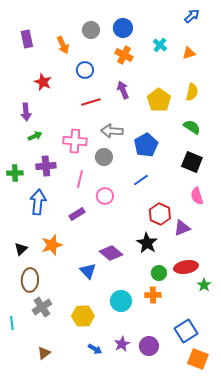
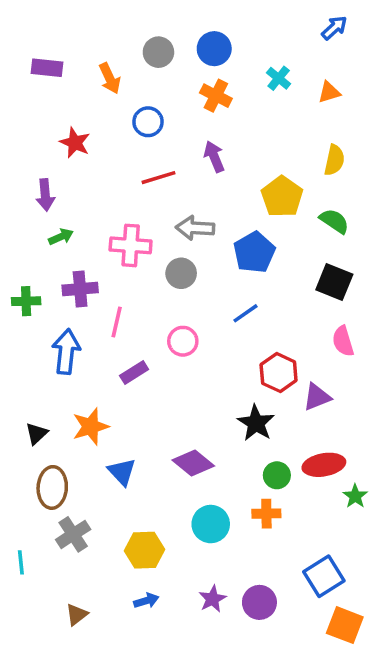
purple rectangle: (27, 39) -> (47, 68), turned -72
yellow pentagon: (159, 100) -> (282, 197), moved
pink line: (80, 179) -> (117, 322), moved
purple diamond: (111, 253) -> (193, 463), moved
blue triangle: (88, 271) -> (122, 472), moved
blue arrow: (95, 349) -> (146, 601), moved, turned -48

